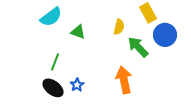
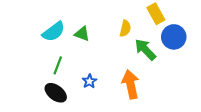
cyan semicircle: (51, 17) -> (54, 32), moved
blue star: (77, 85) -> (89, 81), moved

